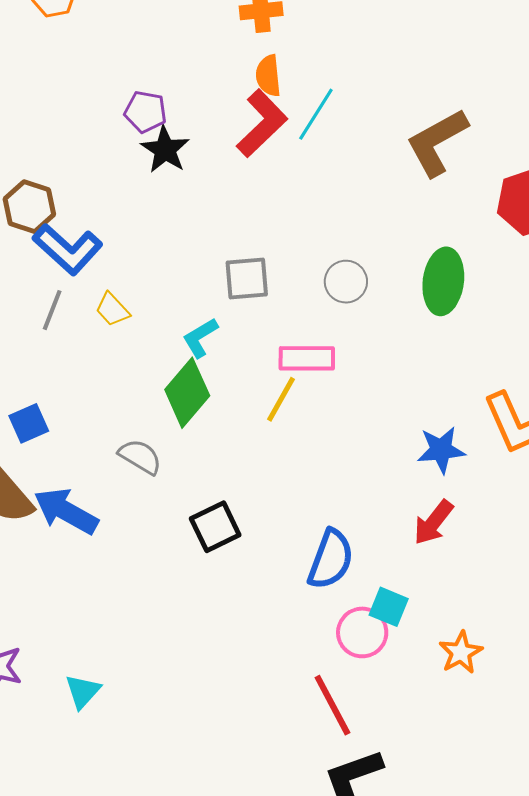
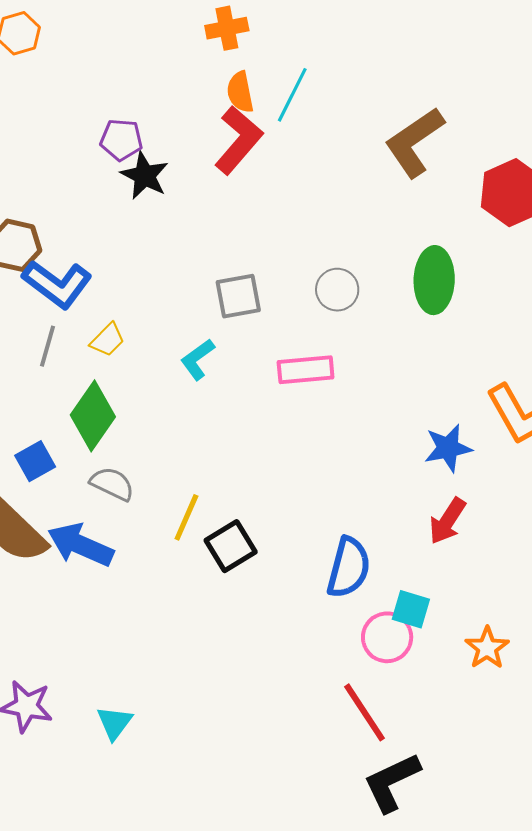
cyan line: (316, 114) -> (292, 95), moved
yellow trapezoid: (112, 310) -> (107, 340), turned -87
green diamond: (187, 393) -> (93, 416), moved
yellow line: (281, 399) -> (186, 517), moved
gray semicircle: (140, 457) -> (112, 484), moved

